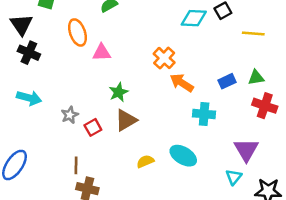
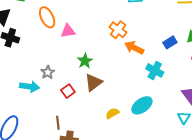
cyan arrow: (29, 98) -> (30, 87), moved
cyan cross: (204, 114) -> (155, 70), turned 30
gray star: (70, 115) -> (48, 72), moved
cyan ellipse: (183, 156) -> (142, 105), turned -60

